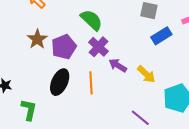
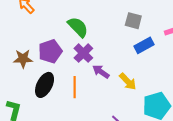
brown star: (37, 39) -> (23, 59), moved, turned 30

